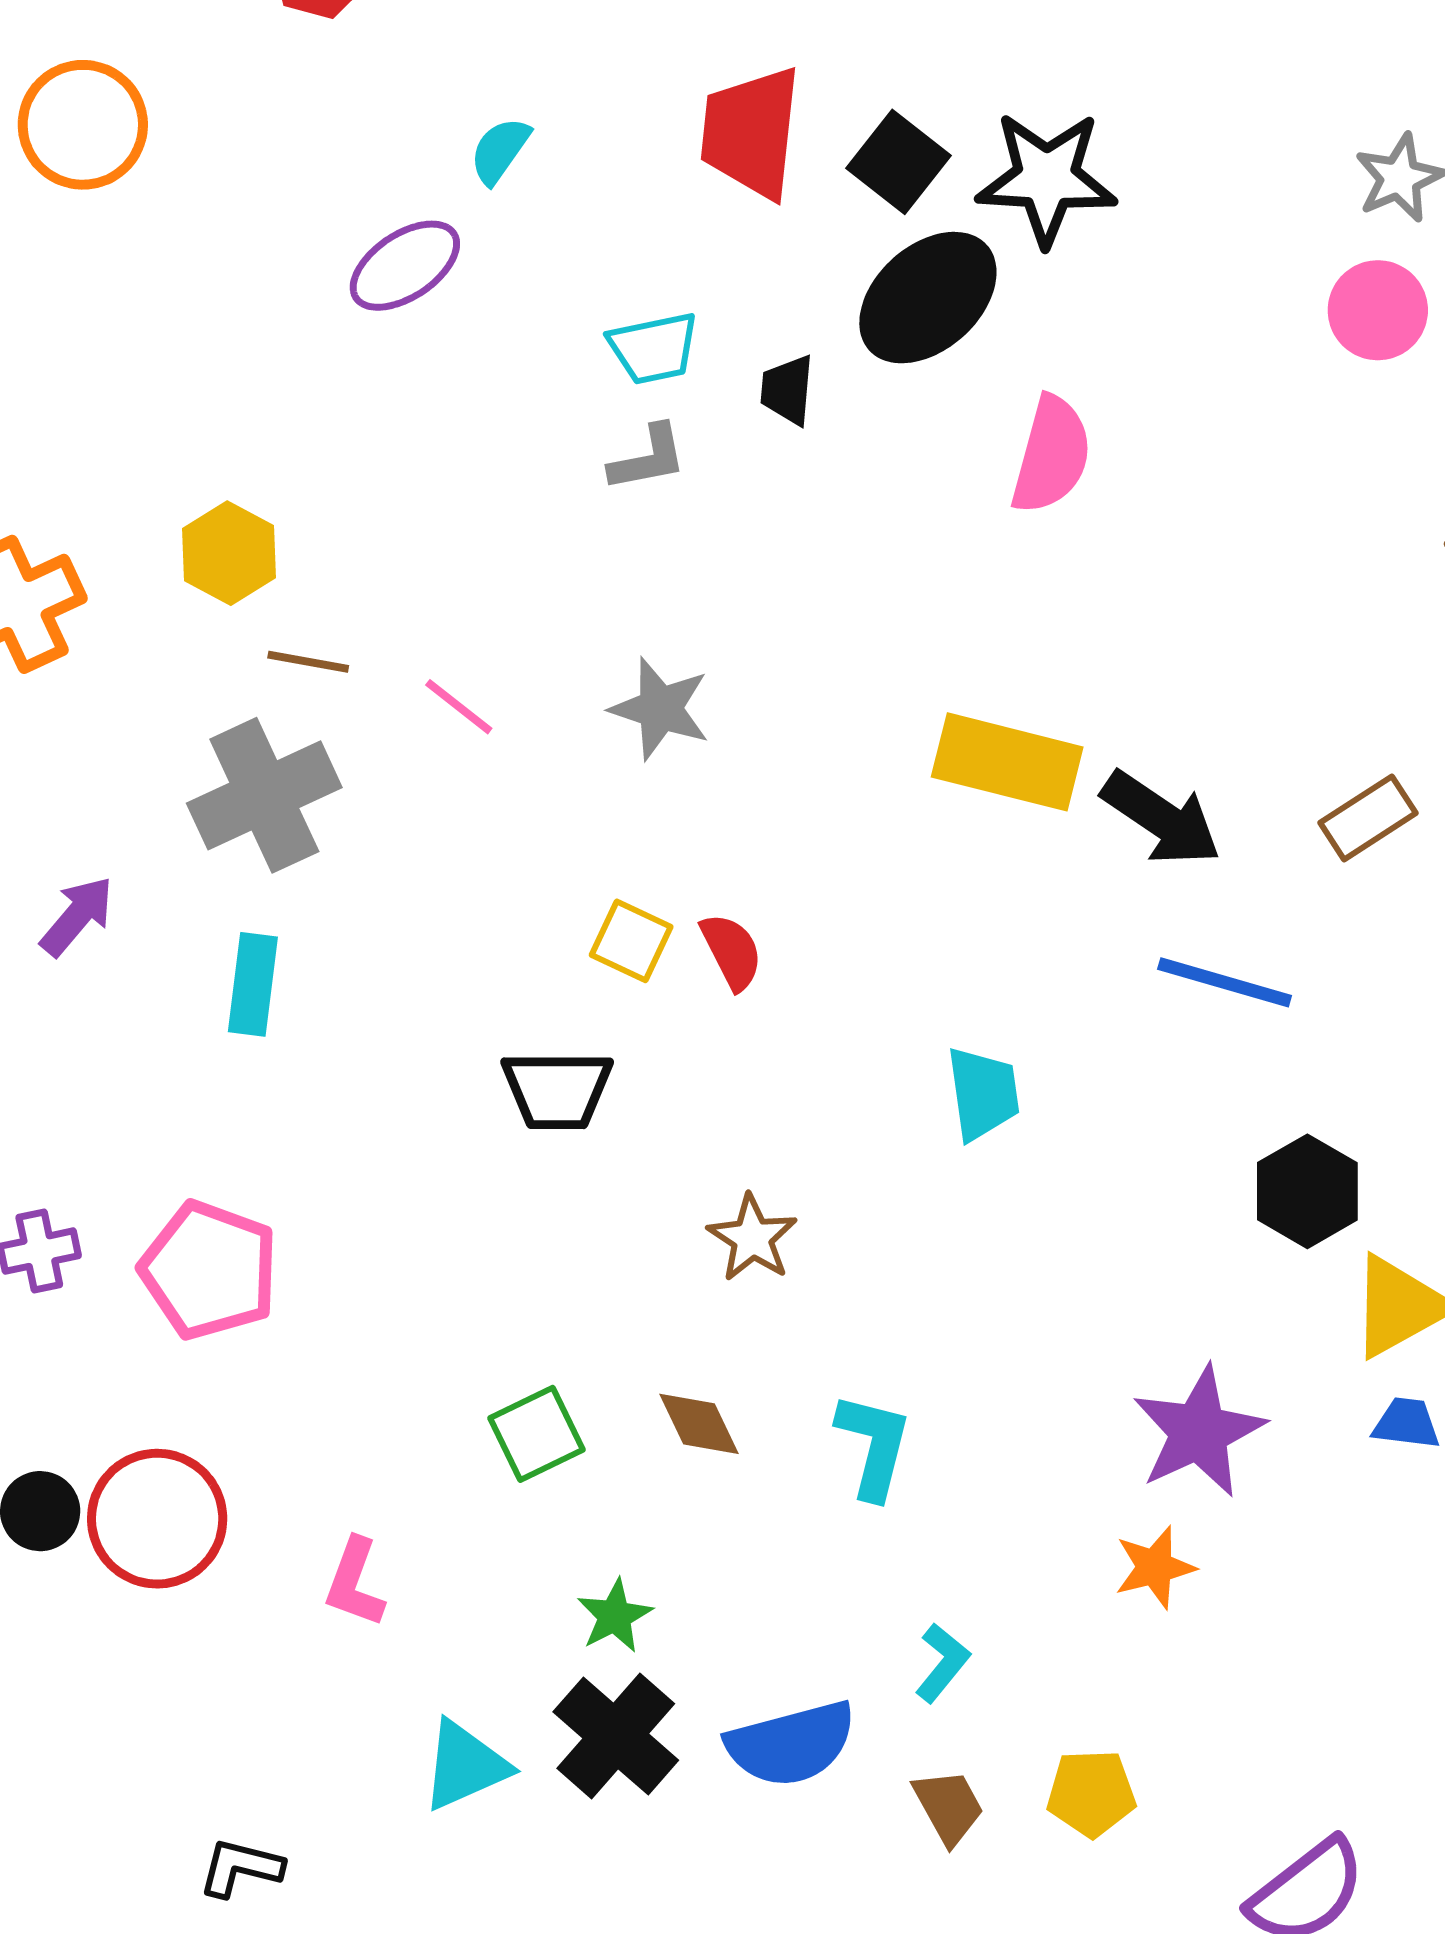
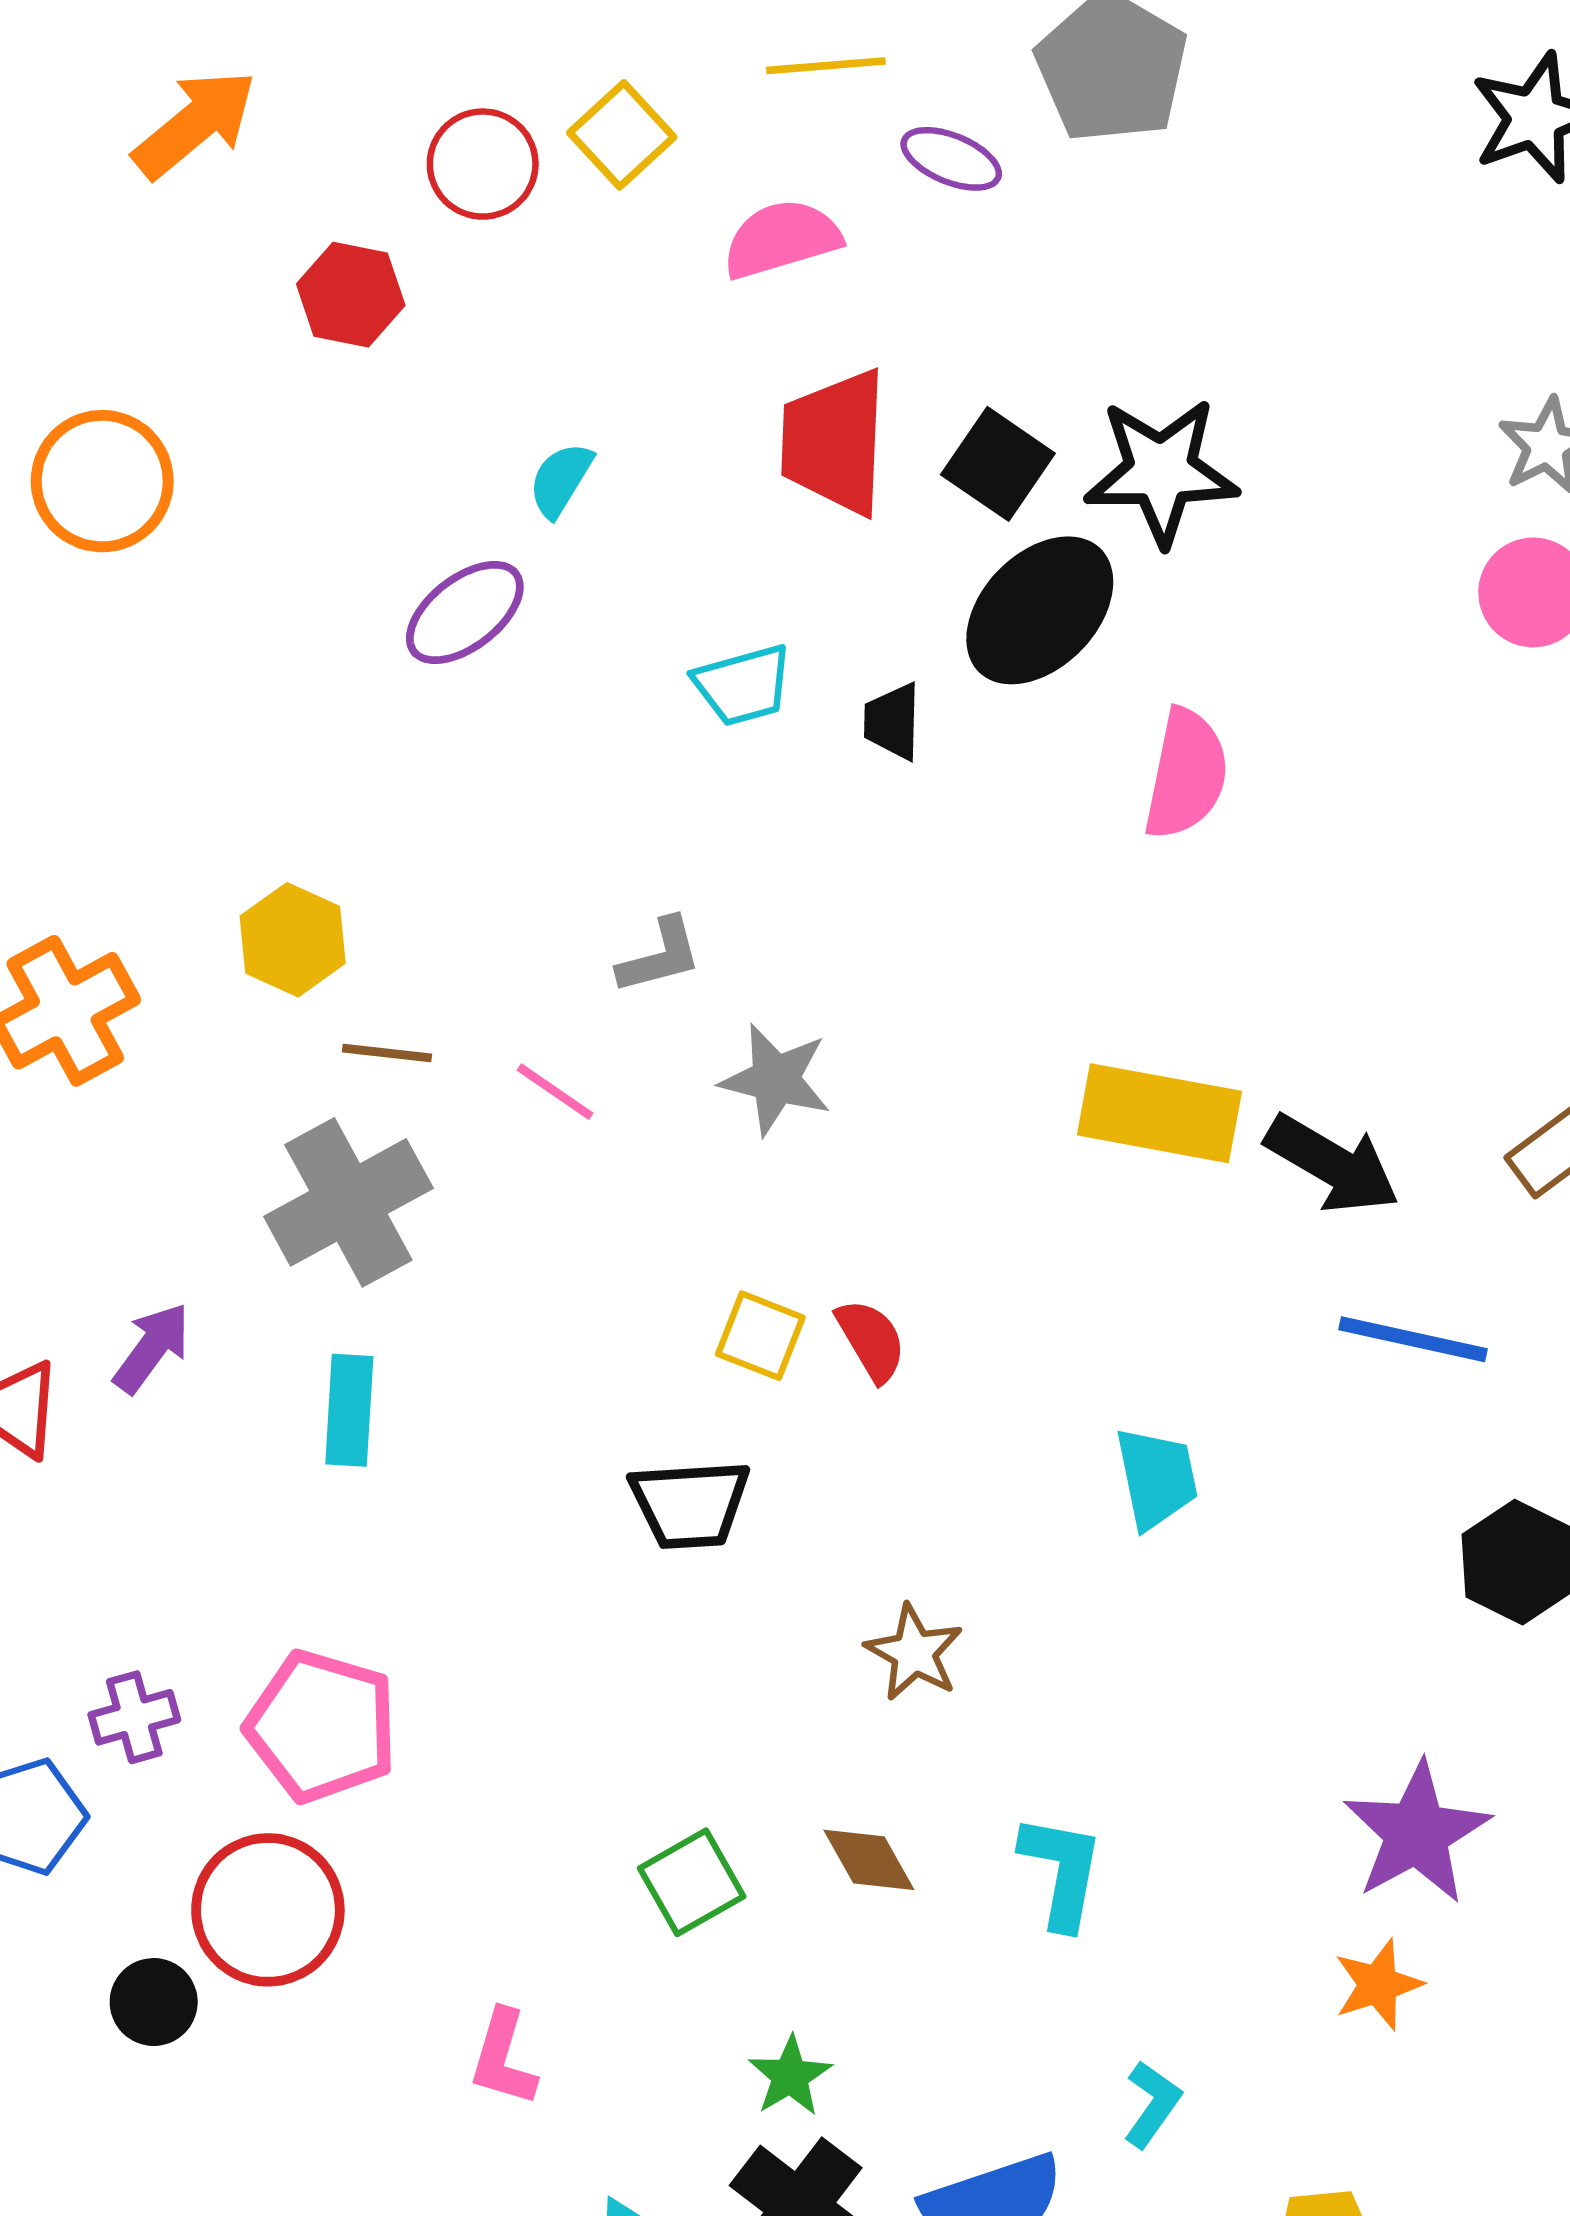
gray L-shape: (648, 458) -> (660, 956), moved
red circle: (157, 1519) -> (268, 1910), moved

